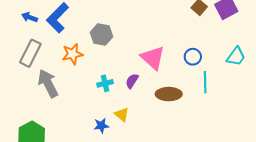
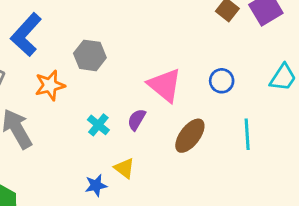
cyan line: (205, 82) -> (247, 134), moved
cyan cross: (105, 83) -> (98, 125), turned -35
brown ellipse: (169, 94) -> (190, 136), turned -50

